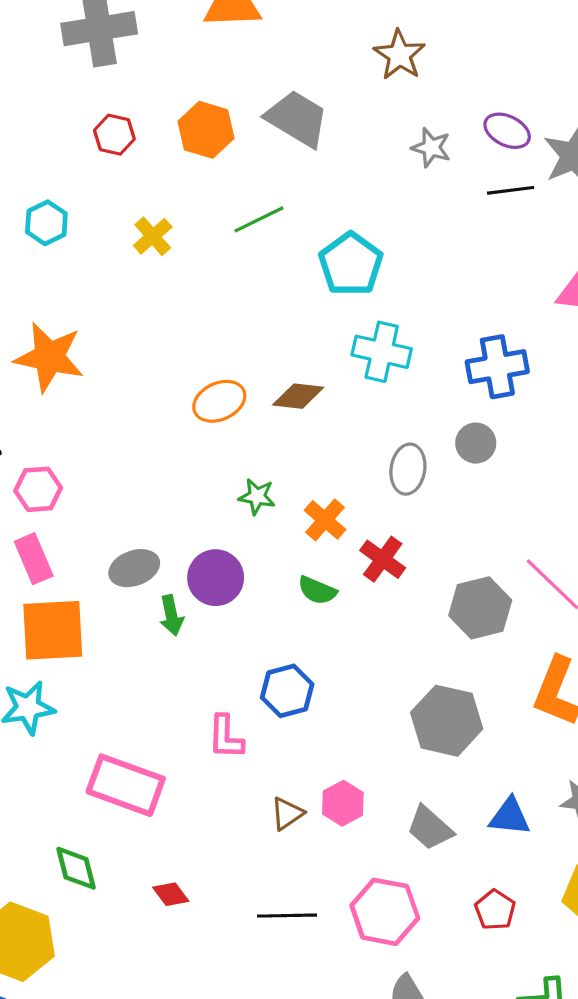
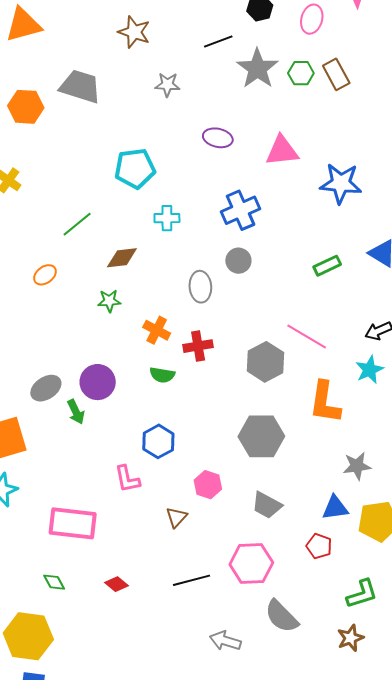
purple ellipse: (507, 131) -> (218, 138), moved
black line: (511, 190) -> (218, 42), moved
green line: (259, 219) -> (77, 224), moved
cyan pentagon: (351, 264) -> (135, 168), turned -30
cyan cross: (382, 352) -> (167, 218), size x0.7
orange ellipse: (219, 401) -> (45, 275), moved, size x0.7
green star: (257, 496) -> (109, 301), moved
red cross: (383, 559) -> (198, 346), turned -32
pink hexagon: (343, 803) -> (208, 485), moved
blue triangle: (510, 817) -> (335, 508), moved
green diamond: (76, 868) -> (54, 582), size x0.7

